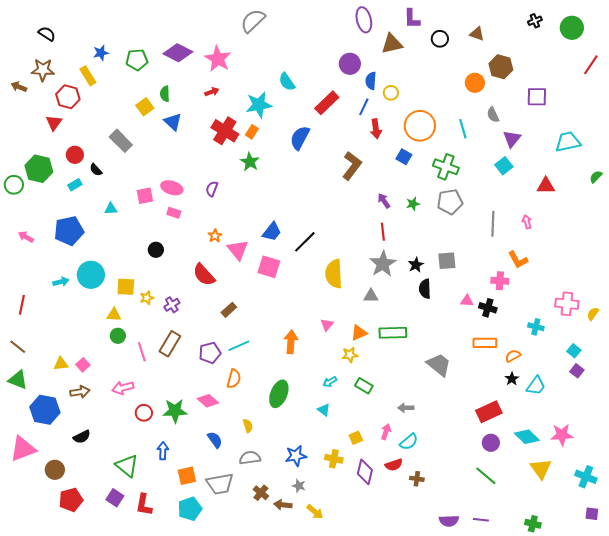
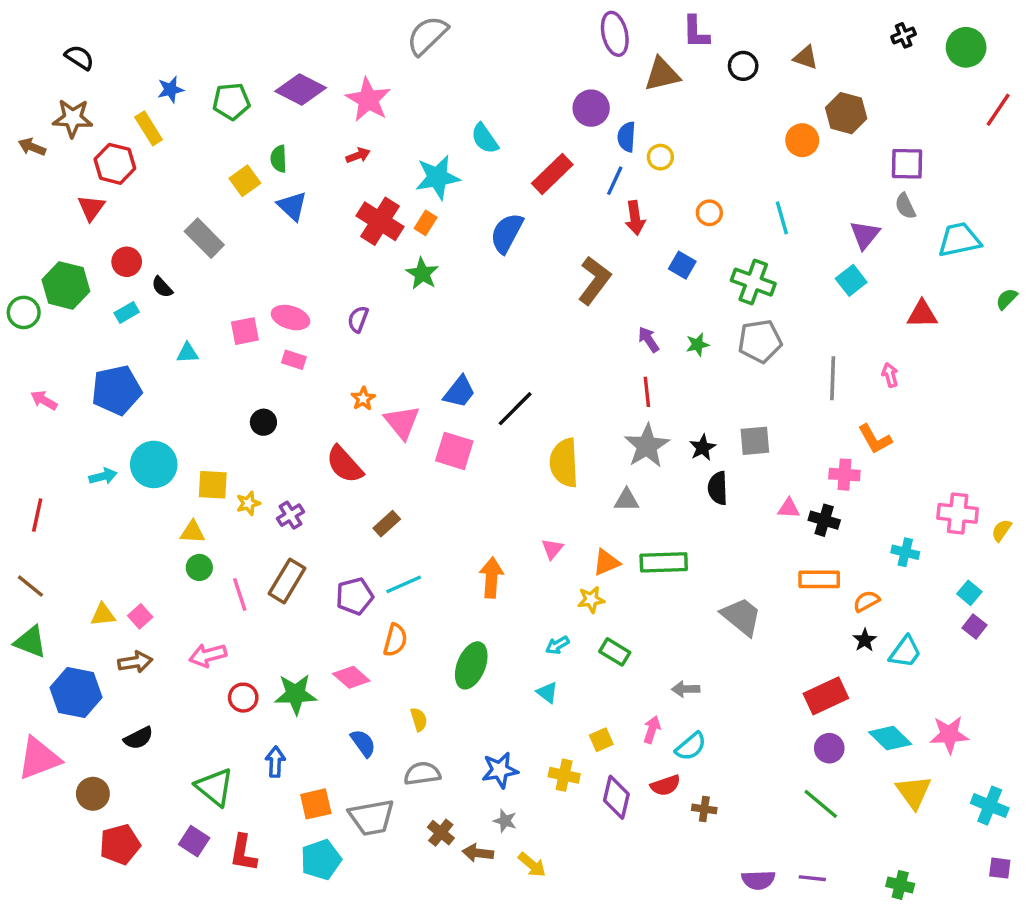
gray semicircle: (493, 115) -> (905, 206), moved
orange circle: (420, 126) -> (709, 213), size x0.5

